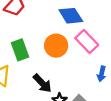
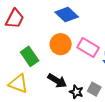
pink rectangle: (87, 42) -> (88, 47), moved

